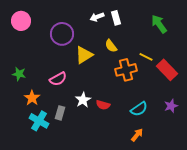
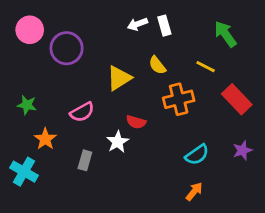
purple circle: (62, 34) -> (67, 48), moved
yellow line: (146, 57) -> (206, 67), moved
red semicircle: (103, 105) -> (136, 122), moved
cyan cross: (39, 121) -> (24, 172), moved

